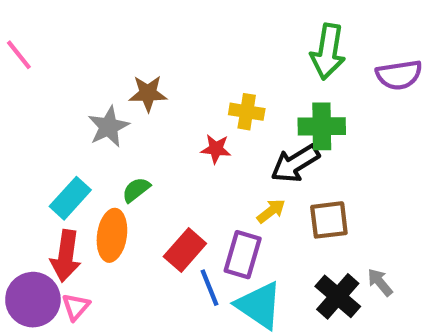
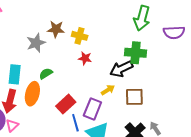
yellow cross: (247, 112) -> (80, 36), moved
cyan rectangle: (70, 198) -> (15, 74), turned -42

